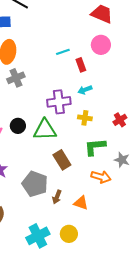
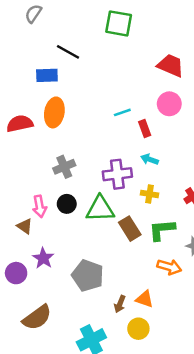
gray cross: (16, 78) -> (64, 167), moved
cyan arrow: (85, 90) -> (150, 159), turned 40
brown rectangle: (62, 160) -> (130, 229), moved
brown arrow: (57, 197) -> (120, 304), moved
yellow circle: (69, 234) -> (138, 329), moved

